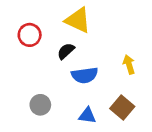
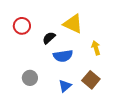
yellow triangle: (78, 20) -> (73, 24), moved
blue triangle: (87, 116) -> (65, 86), turned -48

